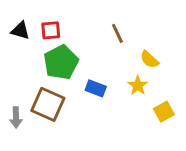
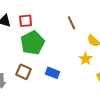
blue rectangle: (96, 88) -> (53, 73), moved
brown square: (48, 104) -> (24, 72), size x0.7

